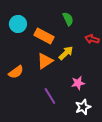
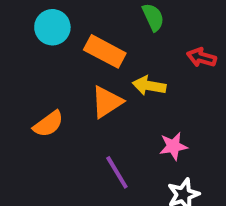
yellow arrow: (66, 53) -> (149, 86), turned -126

